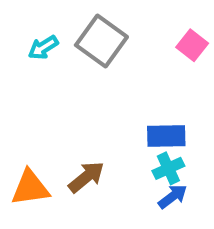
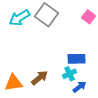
cyan arrow: (43, 47) -> (20, 18), size x1.5
cyan cross: (168, 168) -> (70, 74), moved

